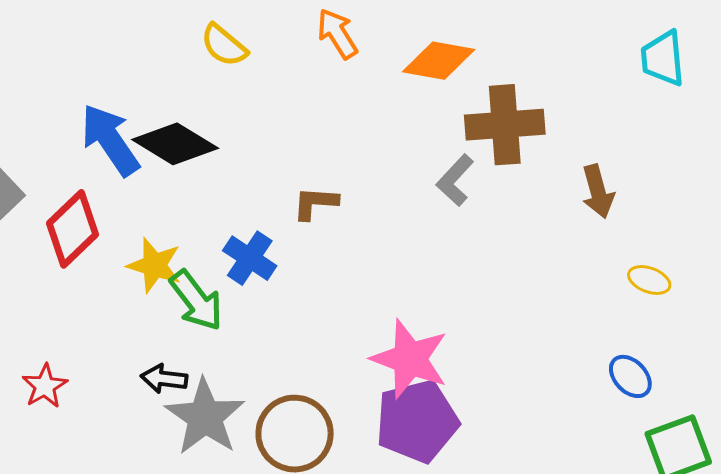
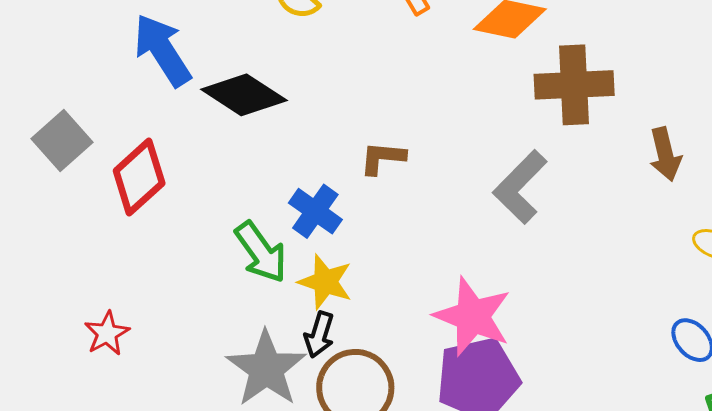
blue arrow: (110, 140) -> (162, 50), moved
gray L-shape: (455, 180) -> (520, 187), moved, size x1.4
yellow star: (154, 265) -> (325, 282), moved
black arrow: (164, 379) -> (319, 335), moved, turned -81

